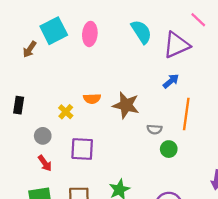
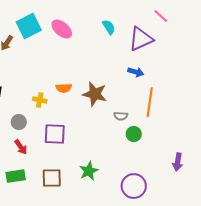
cyan semicircle: (141, 32) -> (109, 27), size x0.7
pink ellipse: (90, 34) -> (62, 29), turned -55
blue arrow: (171, 81) -> (136, 72), turned 56
yellow cross: (66, 112) -> (40, 100), turned -32

